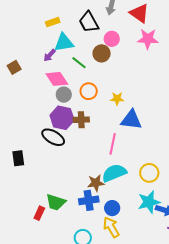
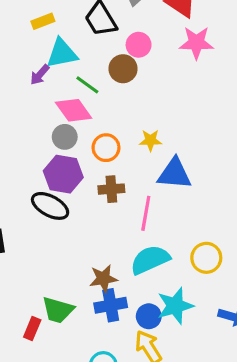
pink diamond: (57, 79) -> (74, 110), moved
orange circle: (89, 91) -> (106, 148), moved
brown cross: (81, 120) -> (111, 189), moved
brown star: (96, 183) -> (103, 278), moved
cyan star: (149, 202) -> (175, 306), moved

